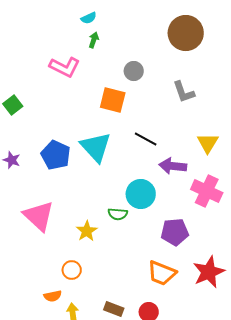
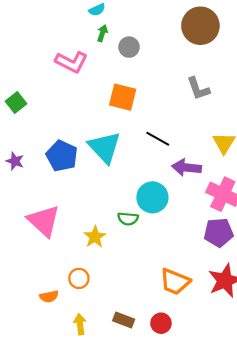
gray circle: (134, 71) -> (129, 47), moved
purple pentagon: (175, 232) -> (219, 233), moved
orange semicircle: (53, 296) -> (49, 297), moved

